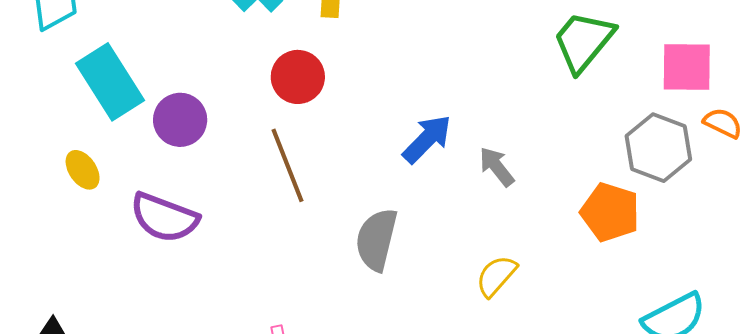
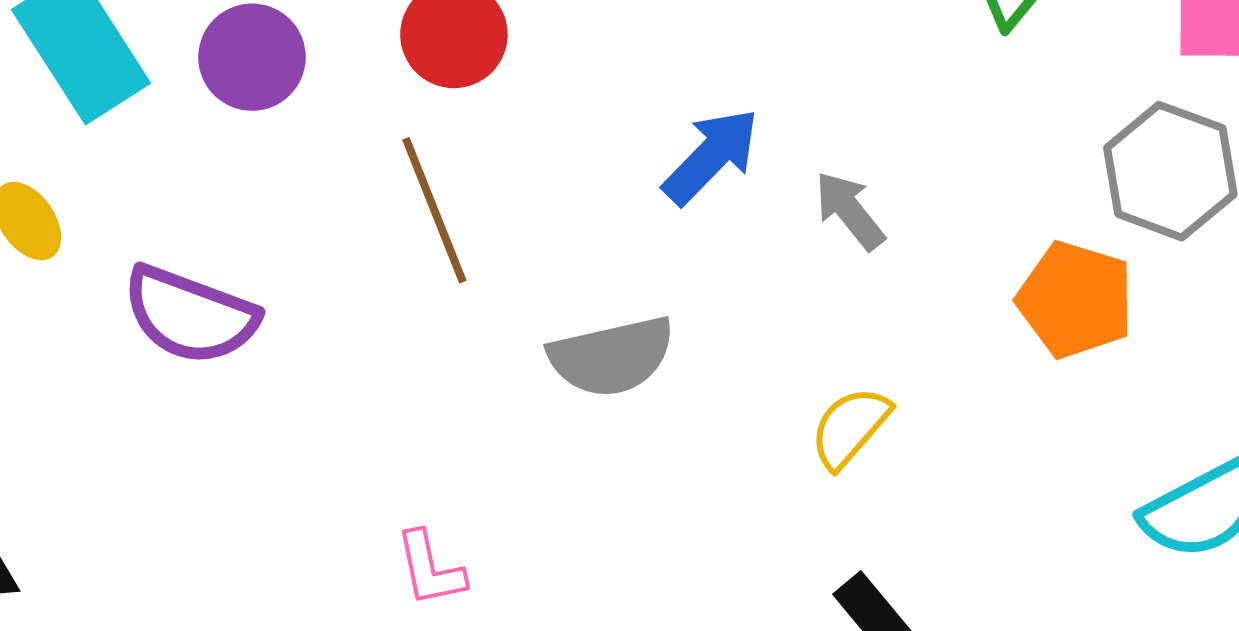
purple circle: (180, 120) -> (252, 57), moved
gray semicircle: (376, 240) -> (612, 356), turned -116

